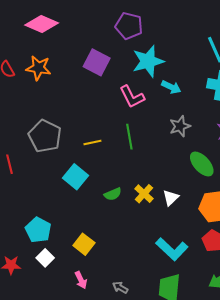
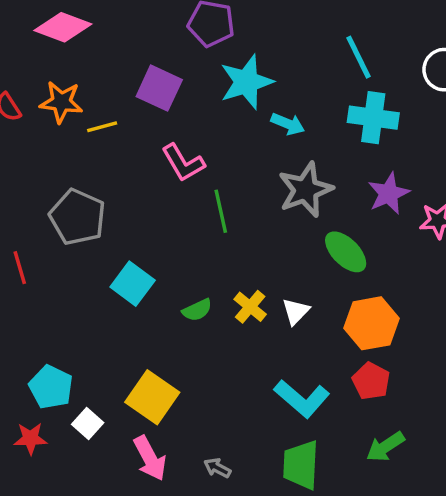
pink L-shape: (132, 97) -> (183, 163), moved
gray star: (180, 126) -> (306, 190), size x1.5
yellow line: (92, 142) -> (102, 127), moved
cyan pentagon: (38, 230) -> (51, 387), moved
yellow square: (84, 244) -> (152, 397), size x1.4
pink arrow: (81, 280) -> (150, 458), size x1.5

